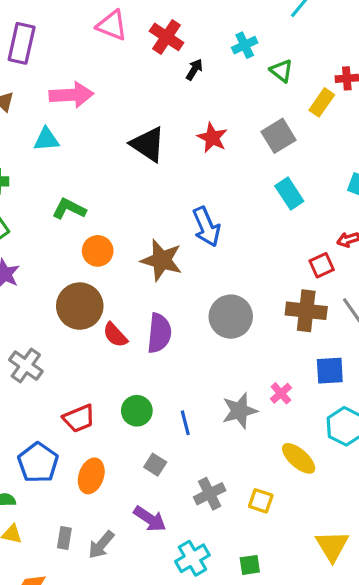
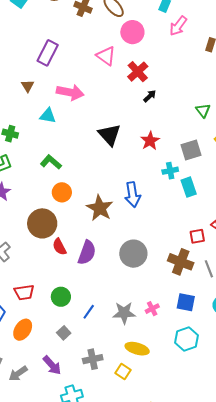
cyan cross: (245, 45) -> (170, 171), moved
blue line: (185, 423) -> (89, 312), turned 35
yellow ellipse: (299, 458) -> (137, 349), moved, turned -40

